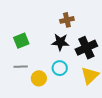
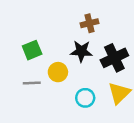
cyan circle: (60, 68) -> (85, 98), moved
yellow circle: (39, 78) -> (58, 72), moved

